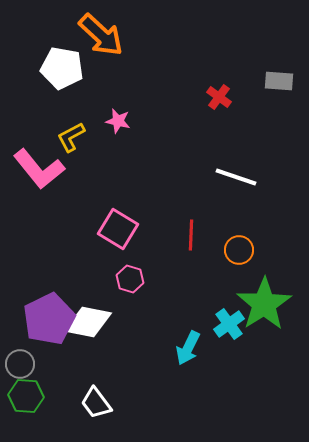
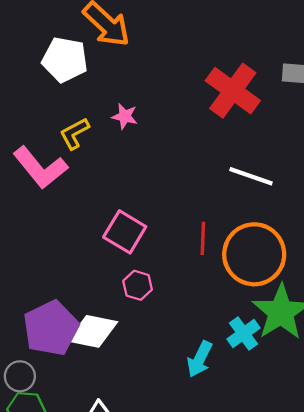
red cross: (219, 97) -> (233, 91), size x2.0
orange circle: (239, 250) -> (254, 254), size x2.0

